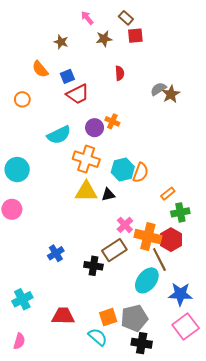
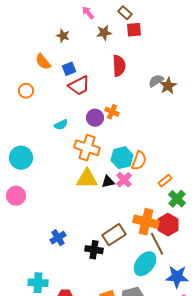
red semicircle: (120, 73) -> (119, 66), size x1.5
cyan semicircle: (59, 135) -> (61, 125), size x0.6
green cross: (180, 212) -> (177, 199), turned -36
pink cross: (125, 225) -> (124, 180), moved
cyan cross: (22, 299) -> (38, 283), moved, turned 30

